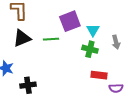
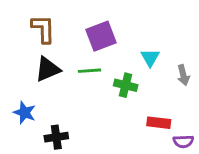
purple square: (70, 21) -> (101, 36), moved
green cross: (90, 49) -> (126, 85), moved

